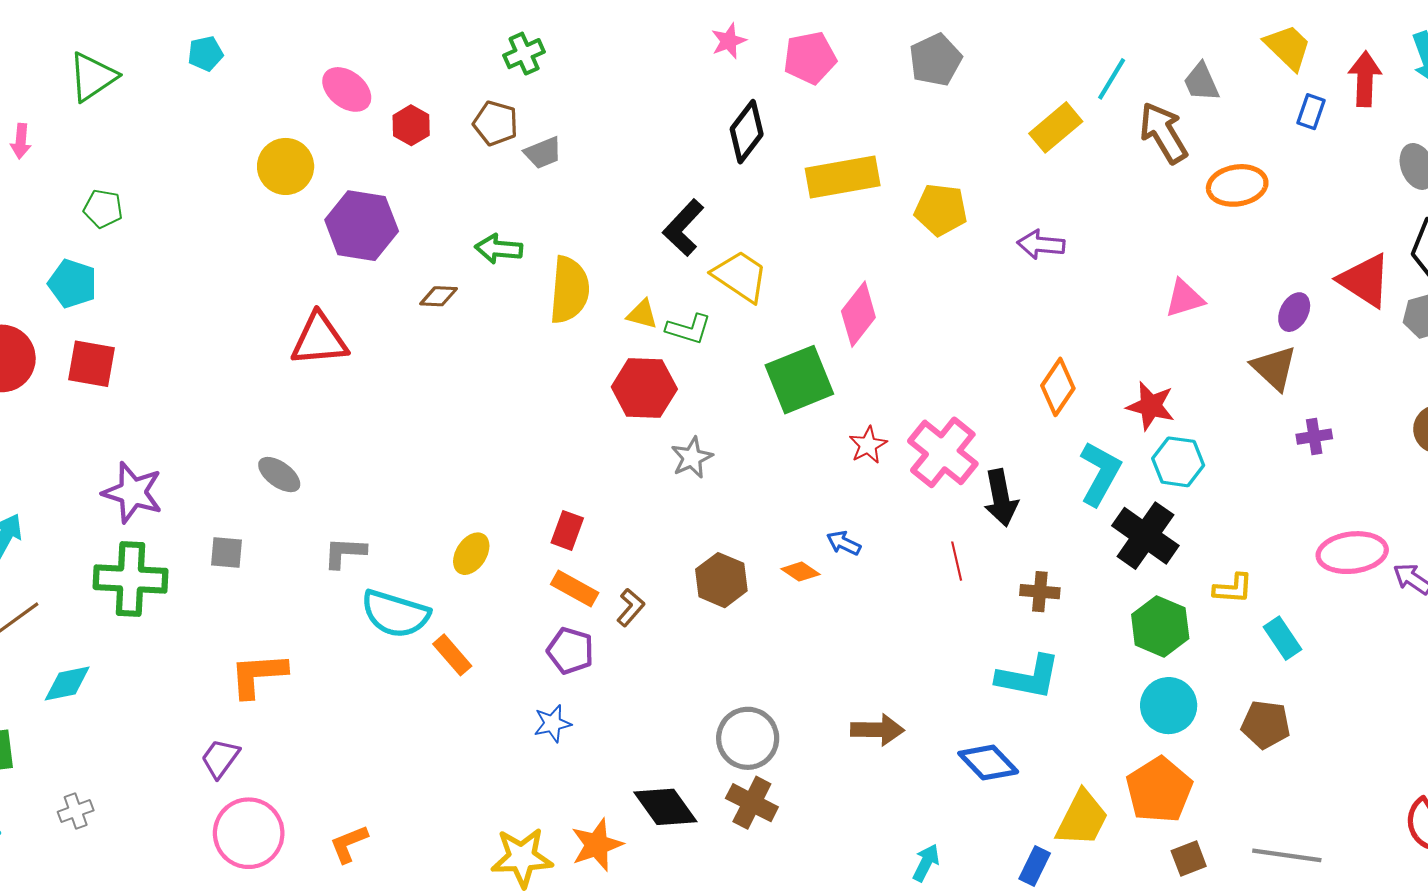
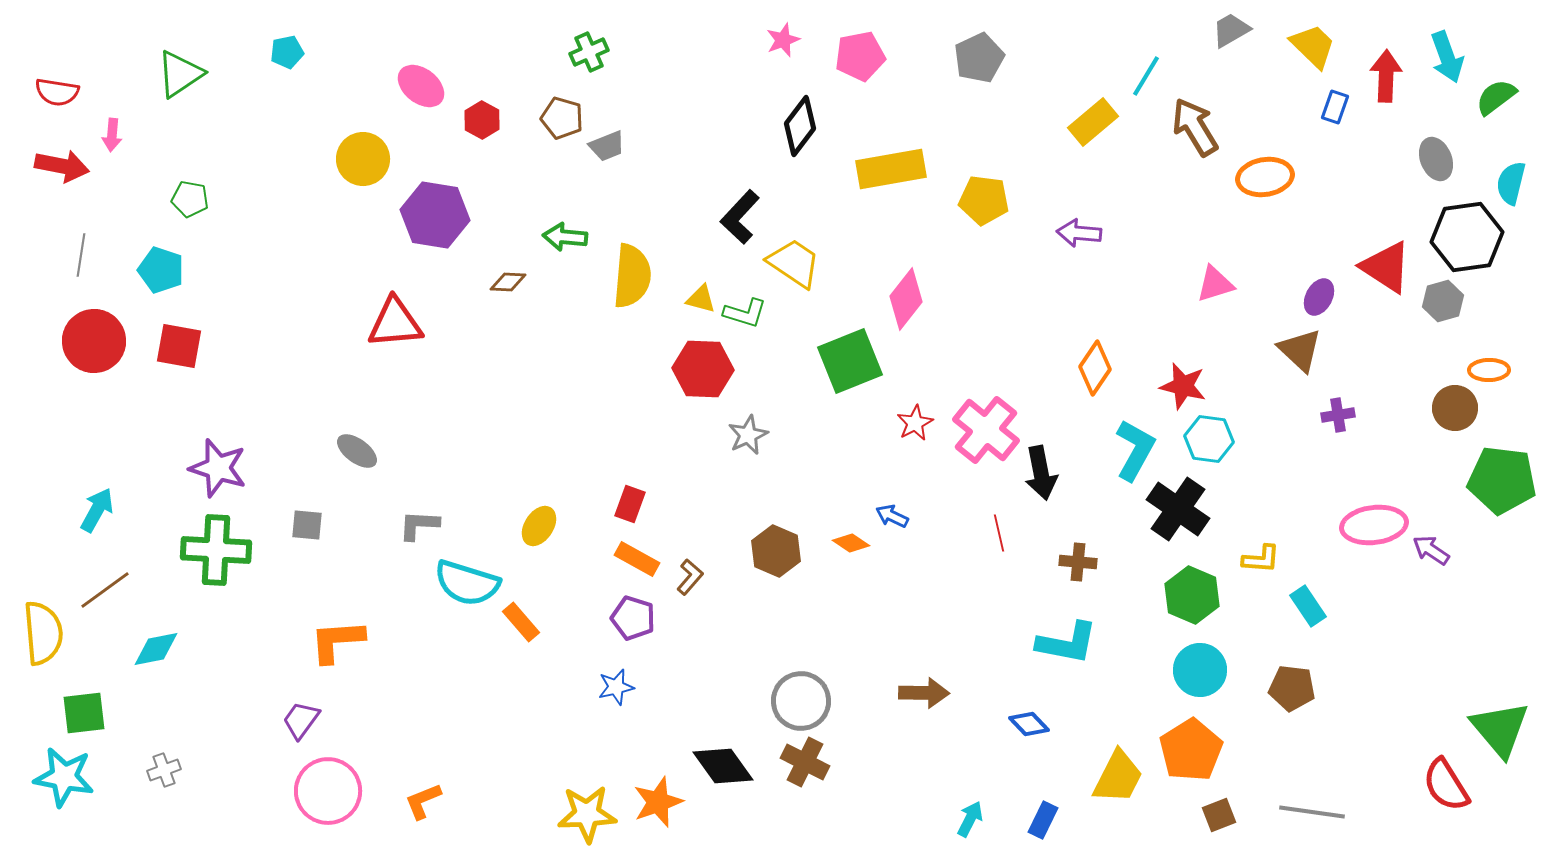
gray trapezoid: (1201, 82) -> (1231, 30), moved, turned 84
blue diamond: (988, 763) -> (1029, 724), size x0.7
blue rectangle: (1035, 866) -> (1043, 820), moved

